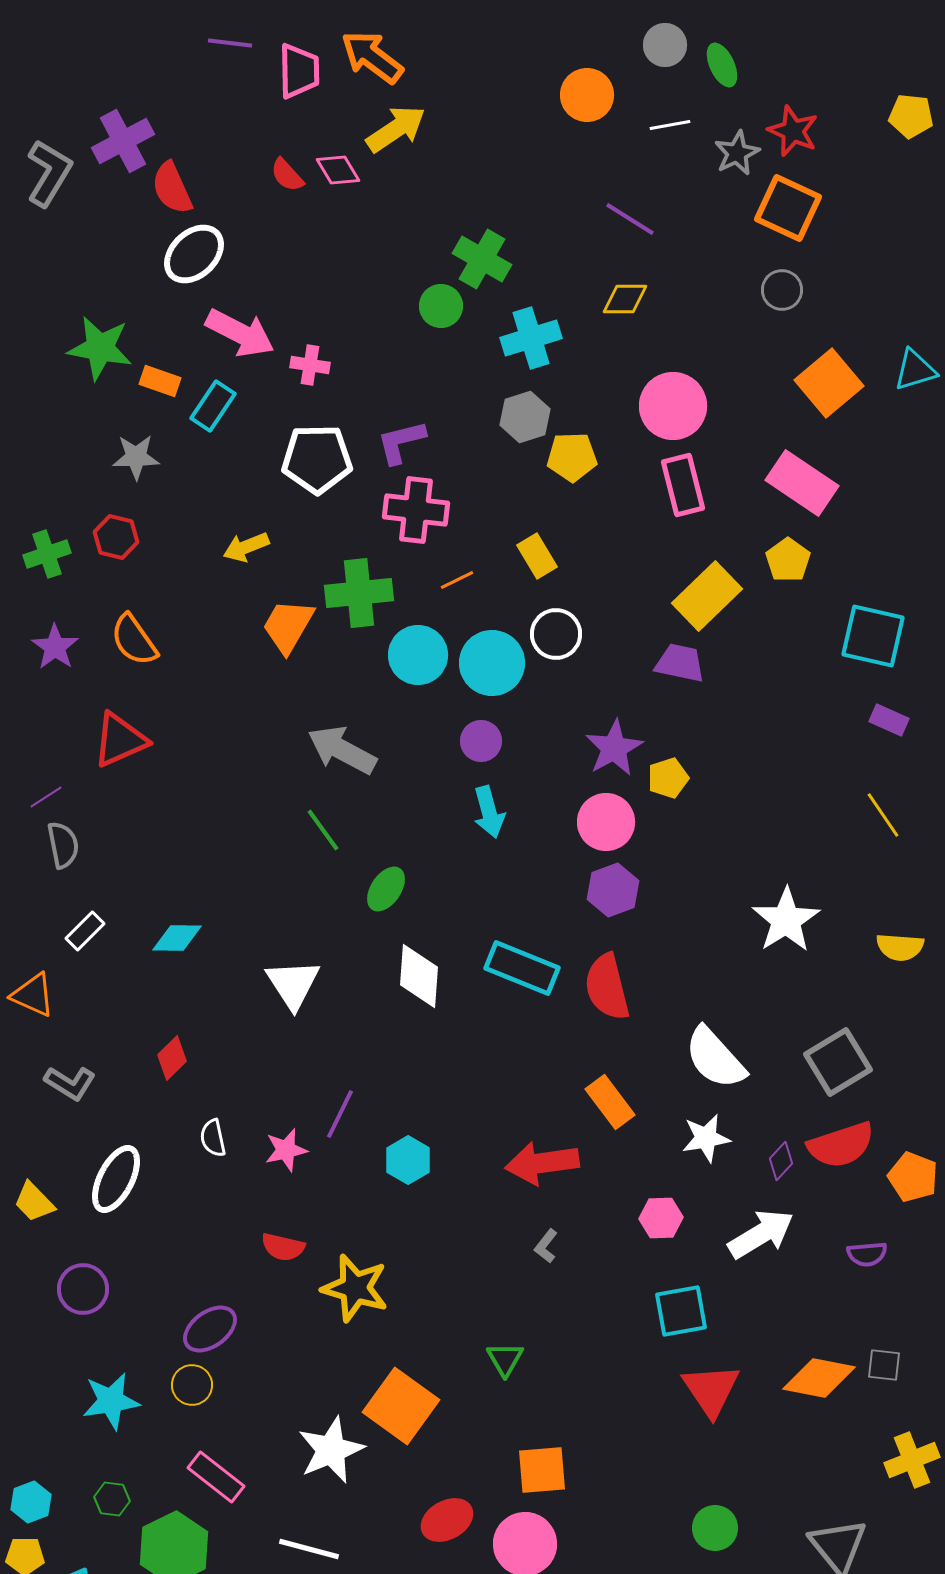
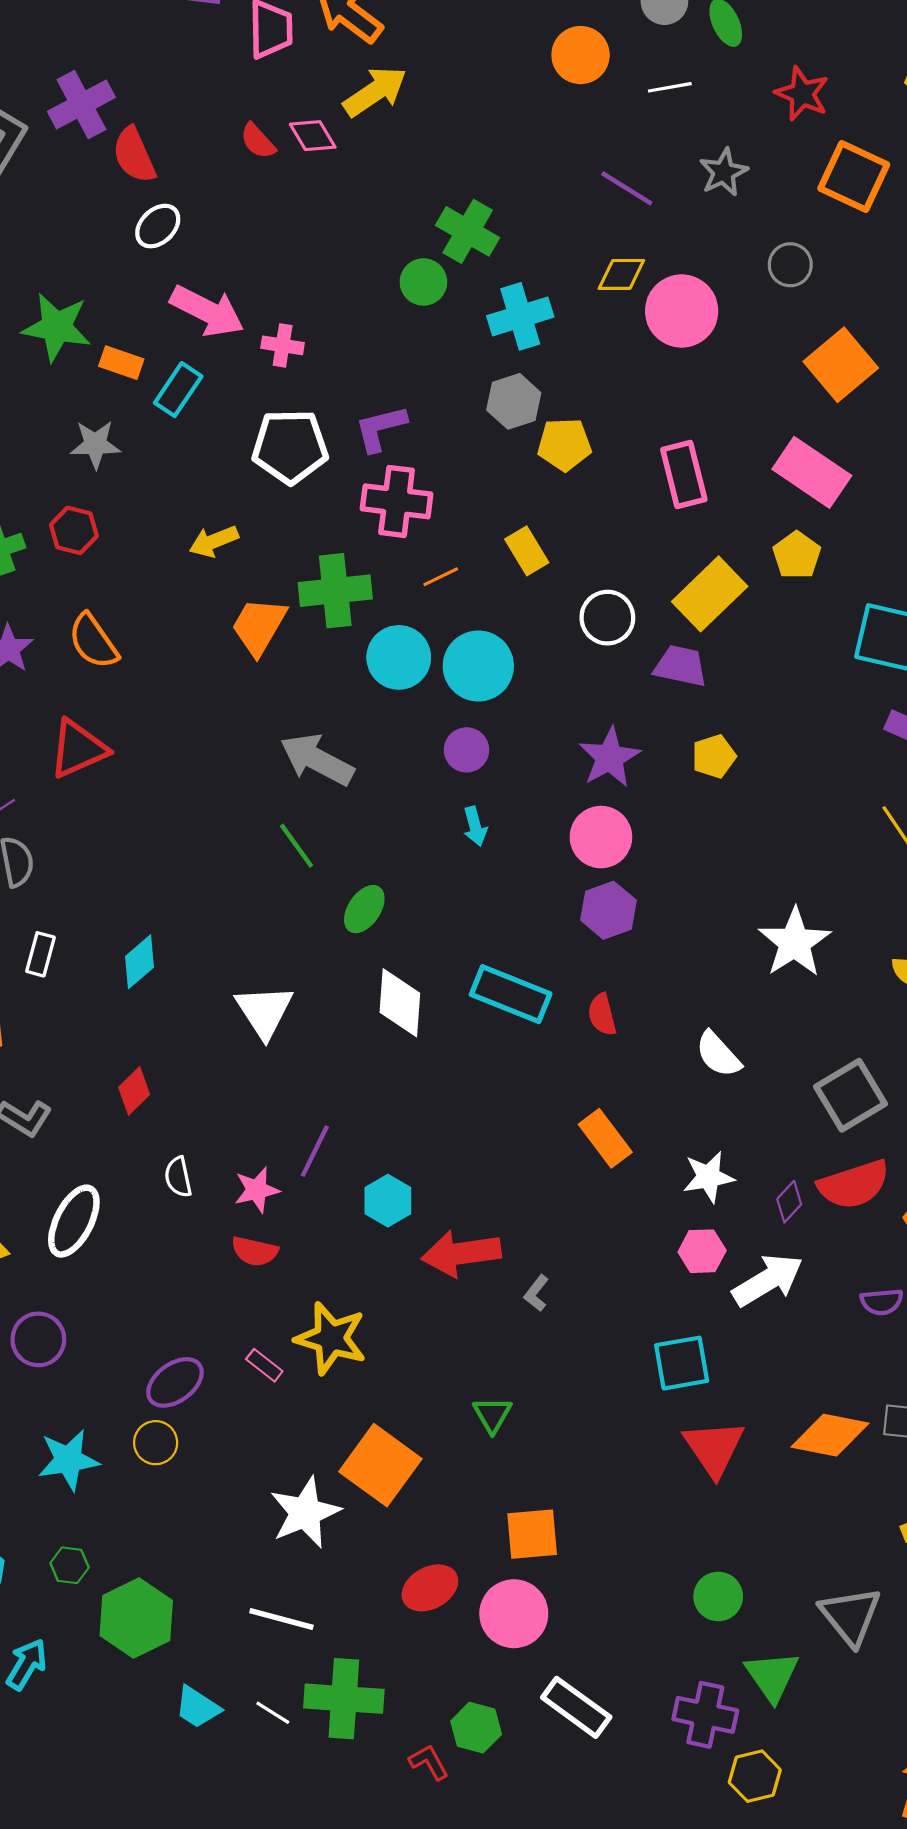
gray star: (737, 153) -> (724, 172), moved
orange square: (788, 208) -> (854, 177), moved
white ellipse: (194, 254) -> (158, 226), size x0.7
pink circle: (673, 406) -> (682, 311), moved
white circle: (556, 634) -> (607, 618), moved
yellow pentagon: (668, 778) -> (714, 756), moved
cyan arrow: (489, 812) -> (475, 826), size x0.7
white rectangle: (85, 931) -> (41, 954), turned -30
cyan diamond: (177, 938) -> (139, 962), turned -42
red semicircle: (607, 987) -> (602, 1015), size x0.6
white semicircle: (715, 1058) -> (718, 1054), moved, size x0.7
red arrow: (542, 1163) -> (461, 1253), moved
pink hexagon: (661, 1218) -> (702, 1251), moved
red semicircle: (283, 1247) -> (255, 1251), moved
pink rectangle: (216, 1477) -> (264, 1365), moved, size x0.6

